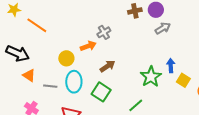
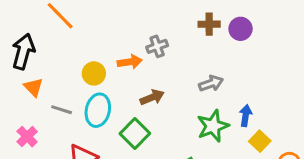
gray arrow: (163, 28) -> (211, 83), moved
black arrow: (18, 53) -> (23, 51), turned -110

